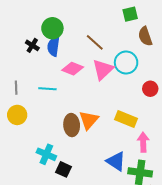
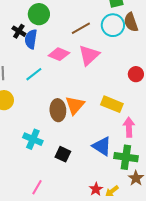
brown line: (95, 42) -> (81, 28), turned -72
blue semicircle: (53, 46) -> (31, 39), moved
cyan circle: (126, 63) -> (113, 25), moved
cyan line: (47, 89) -> (34, 74), turned -42
black square: (64, 169) -> (63, 154), moved

